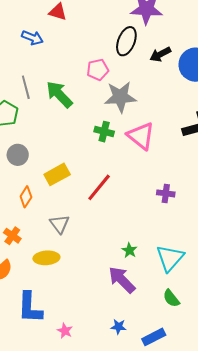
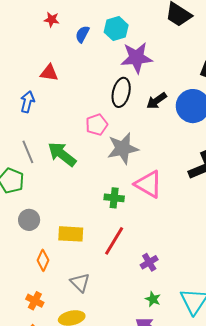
blue arrow: (32, 38) -> (27, 102), turned -90
green cross: (104, 132) -> (114, 198), moved
yellow rectangle: (57, 174) -> (71, 234), turned 40
purple cross: (166, 193) -> (149, 262), moved, turned -30

